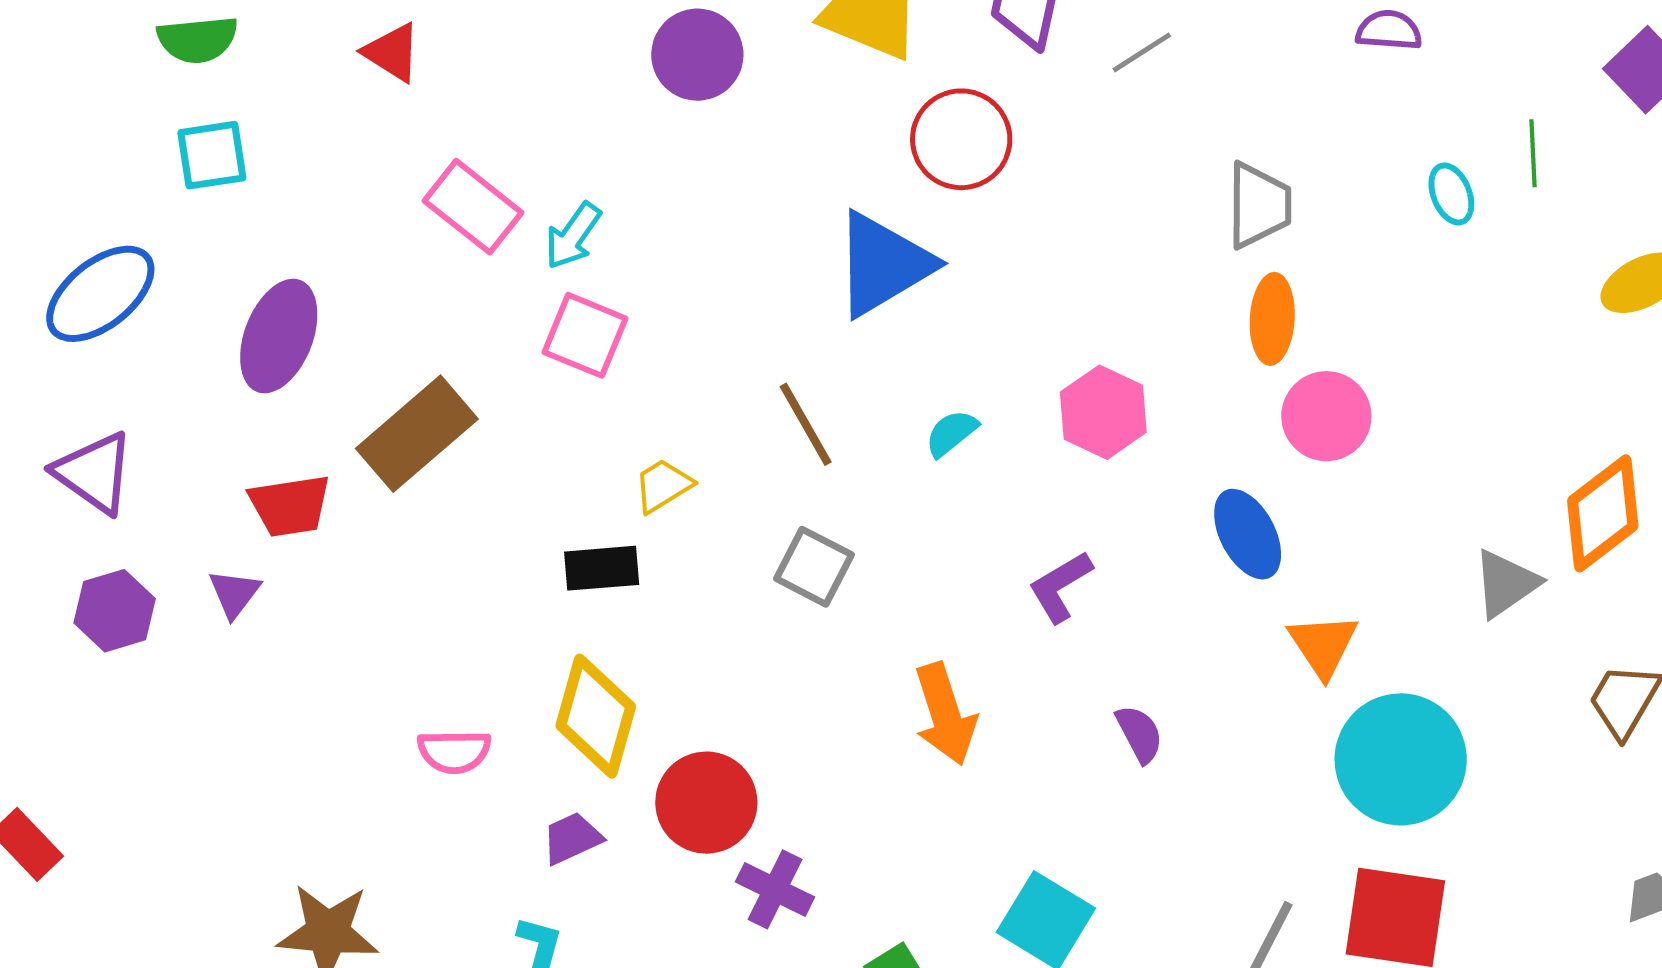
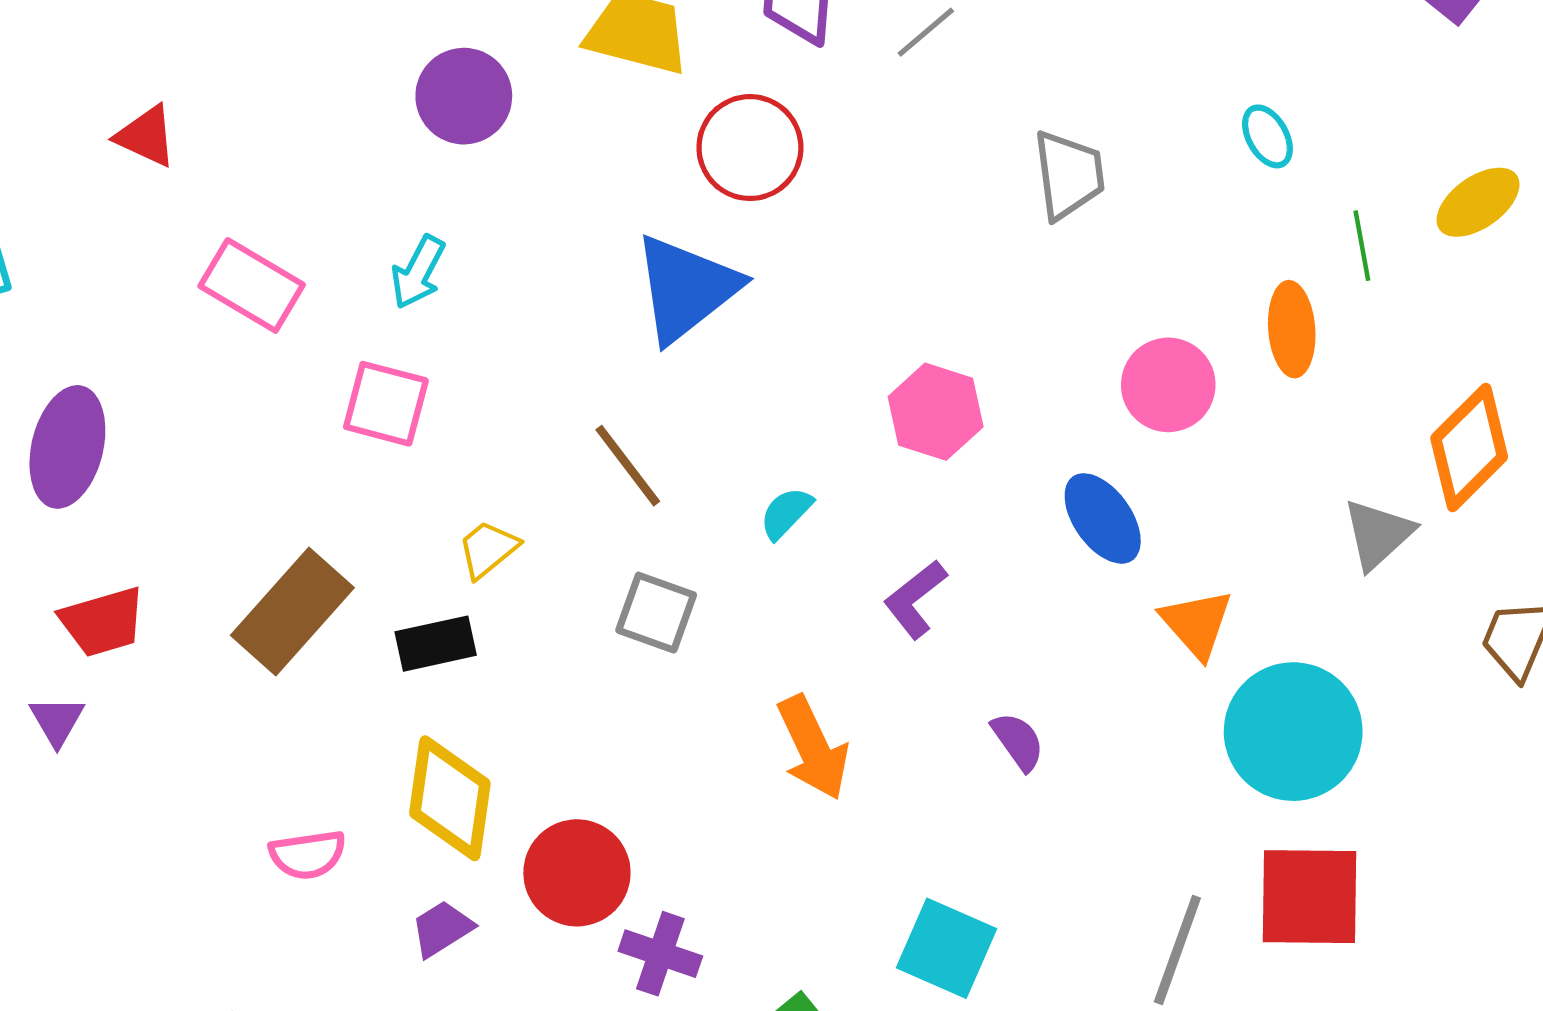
green line: (1533, 153) -> (1362, 246), moved
cyan arrow: (573, 236) -> (418, 272), moved
orange ellipse: (1272, 319) -> (1292, 329), moved
cyan semicircle: (951, 433) -> (786, 513), moved
brown rectangle: (417, 434) -> (292, 612), moved

